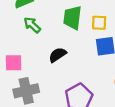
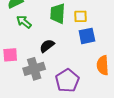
gray cross: (26, 91) -> (34, 69), moved

